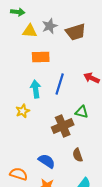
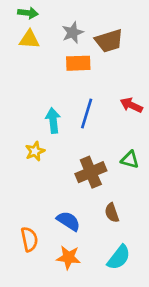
yellow triangle: (30, 31) -> (29, 39), moved
orange rectangle: (41, 57) -> (78, 63), moved
green triangle: (82, 112) -> (130, 160), moved
orange semicircle: (19, 174) -> (29, 239), turned 60

